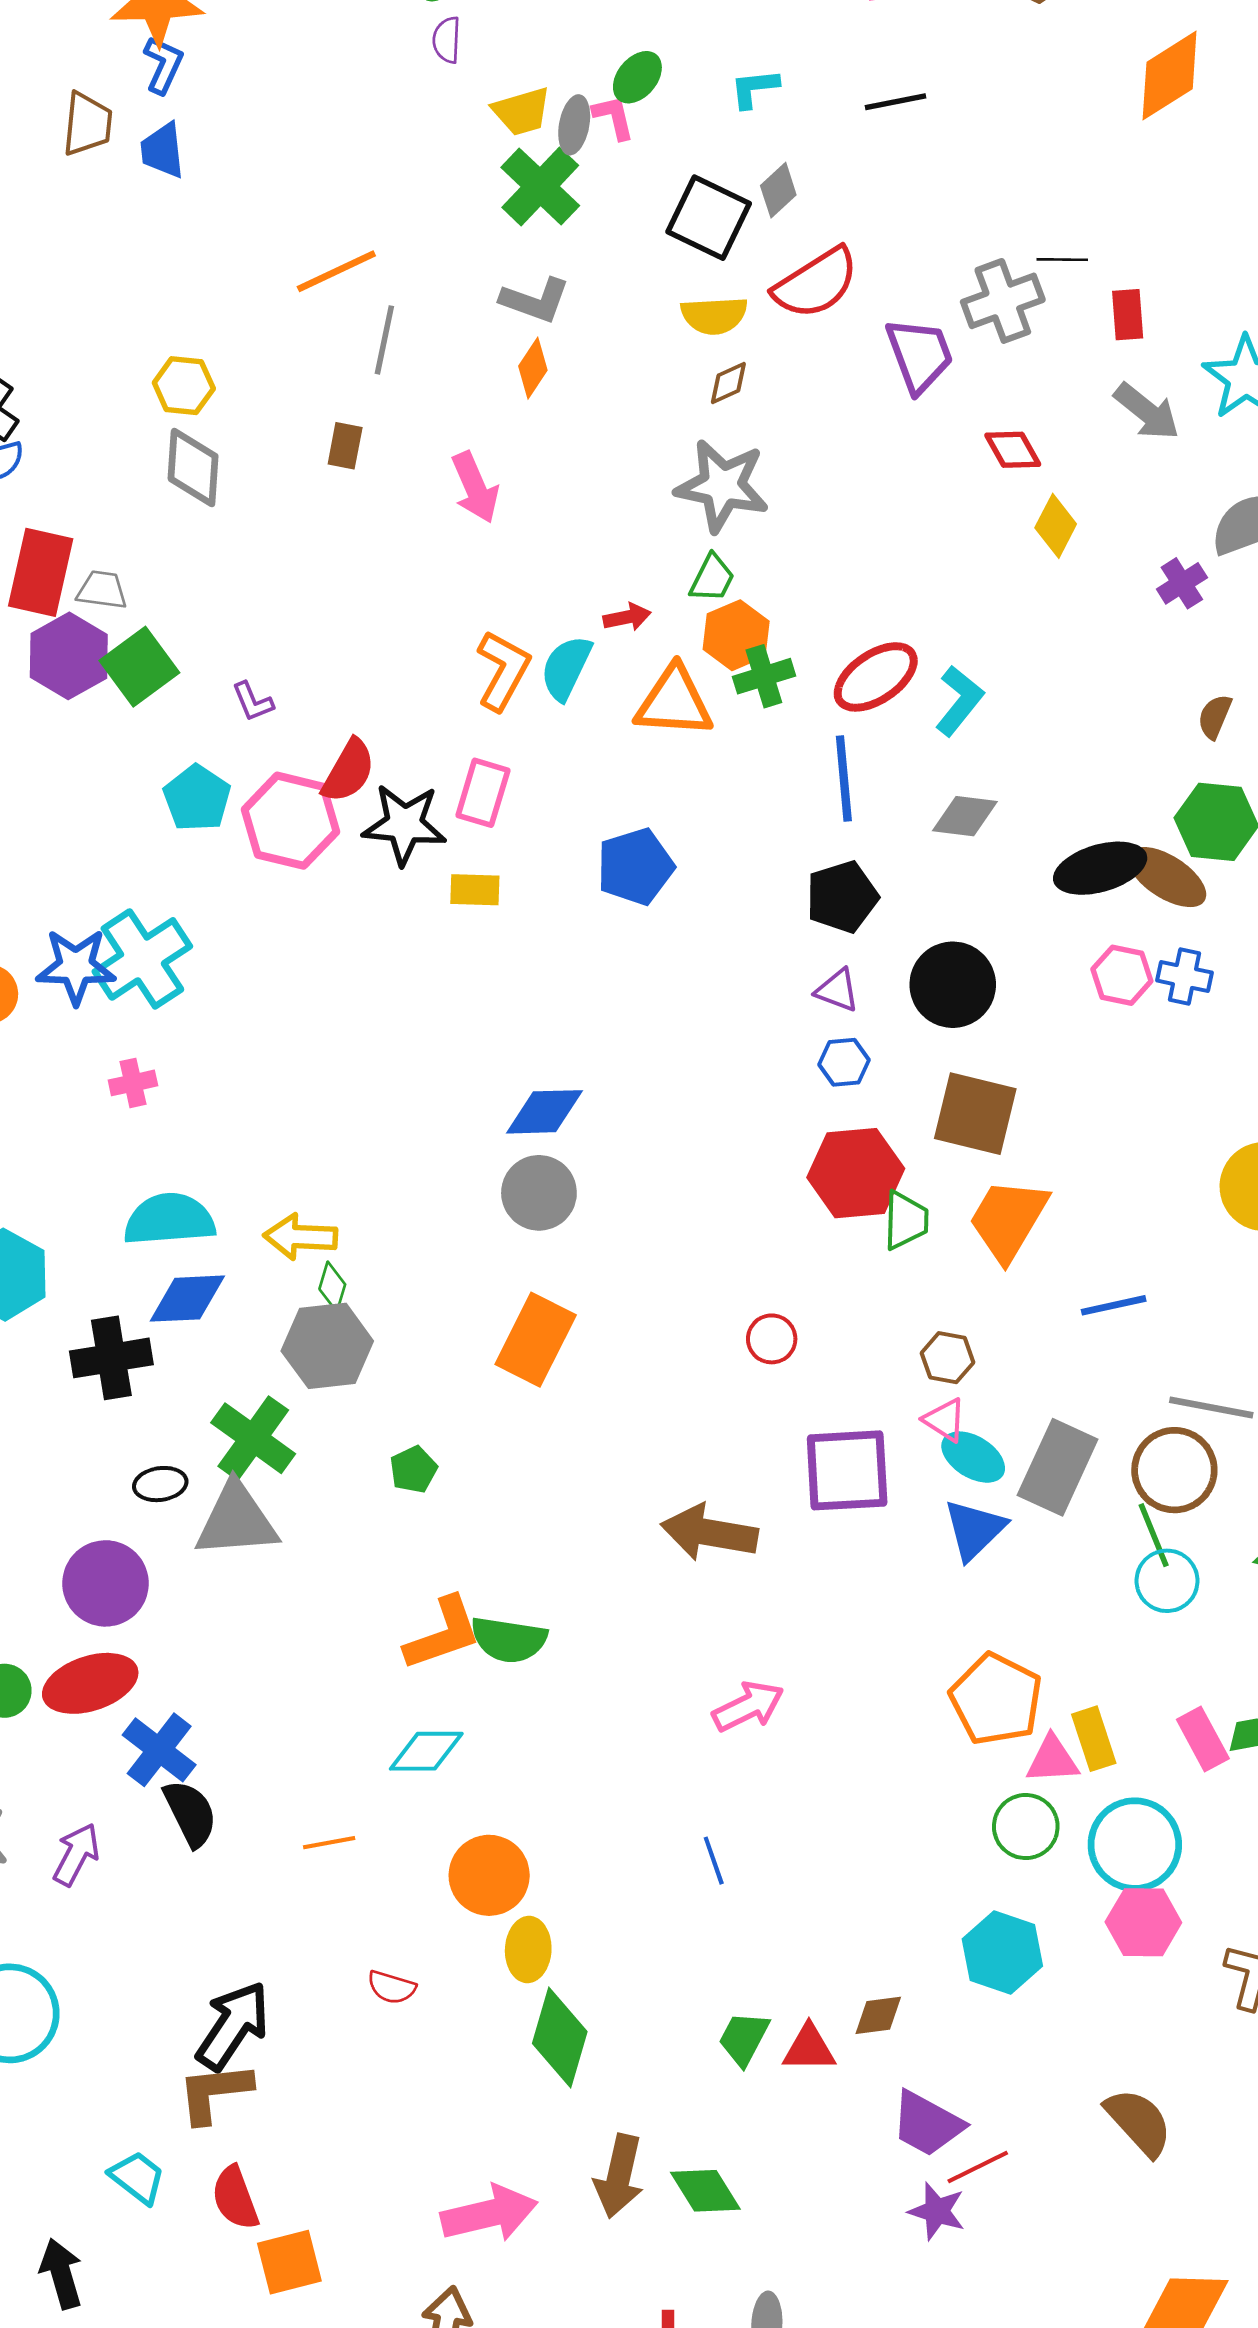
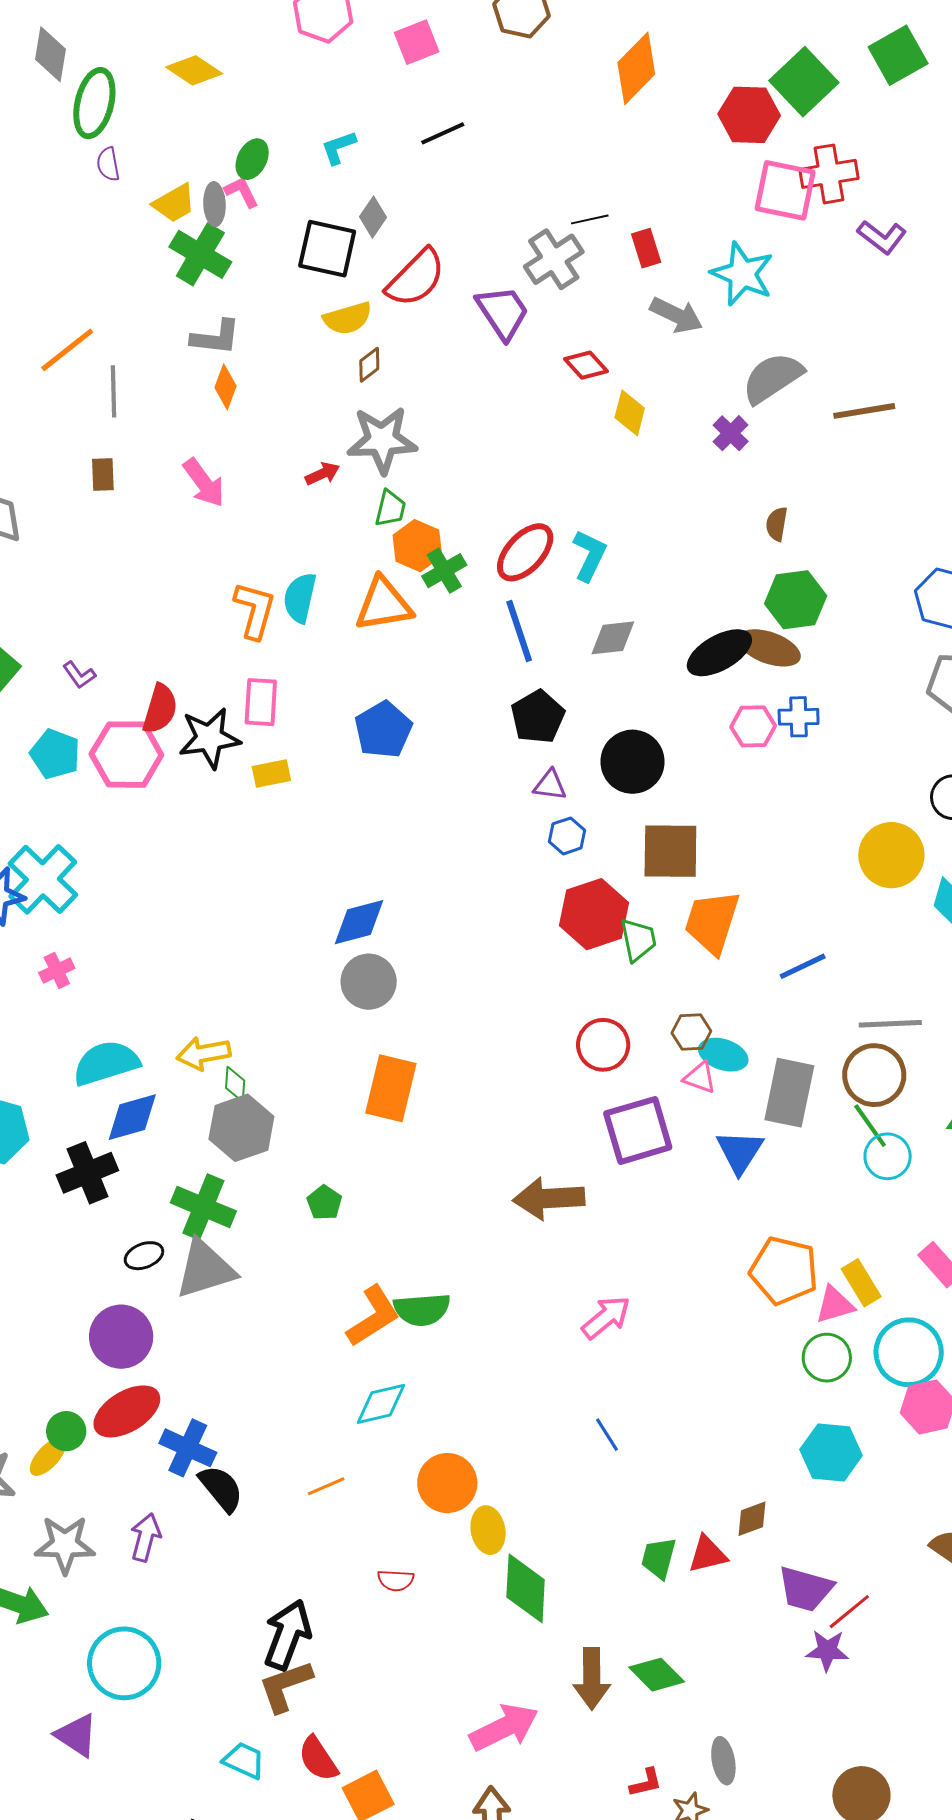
red arrow: (627, 617) -> (322, 474), moved
red circle: (772, 1339) -> (603, 1045), moved, size x1.4
cyan ellipse: (973, 1457) -> (723, 1055), moved

